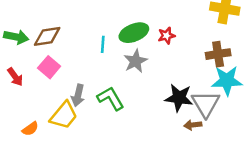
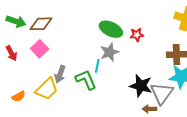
green ellipse: (134, 33) -> (111, 29), turned 40
cyan line: (103, 44) -> (97, 66), moved

